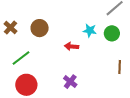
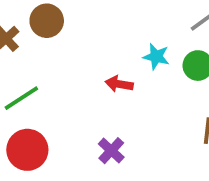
brown circle: (40, 28) -> (47, 21), moved

